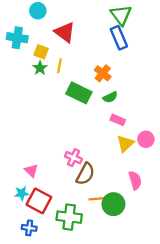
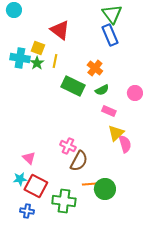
cyan circle: (38, 11) -> (14, 10), moved
cyan cross: (17, 38) -> (20, 58), moved
pink circle: (146, 139) -> (135, 93), moved
pink semicircle: (135, 180) -> (125, 144), moved

